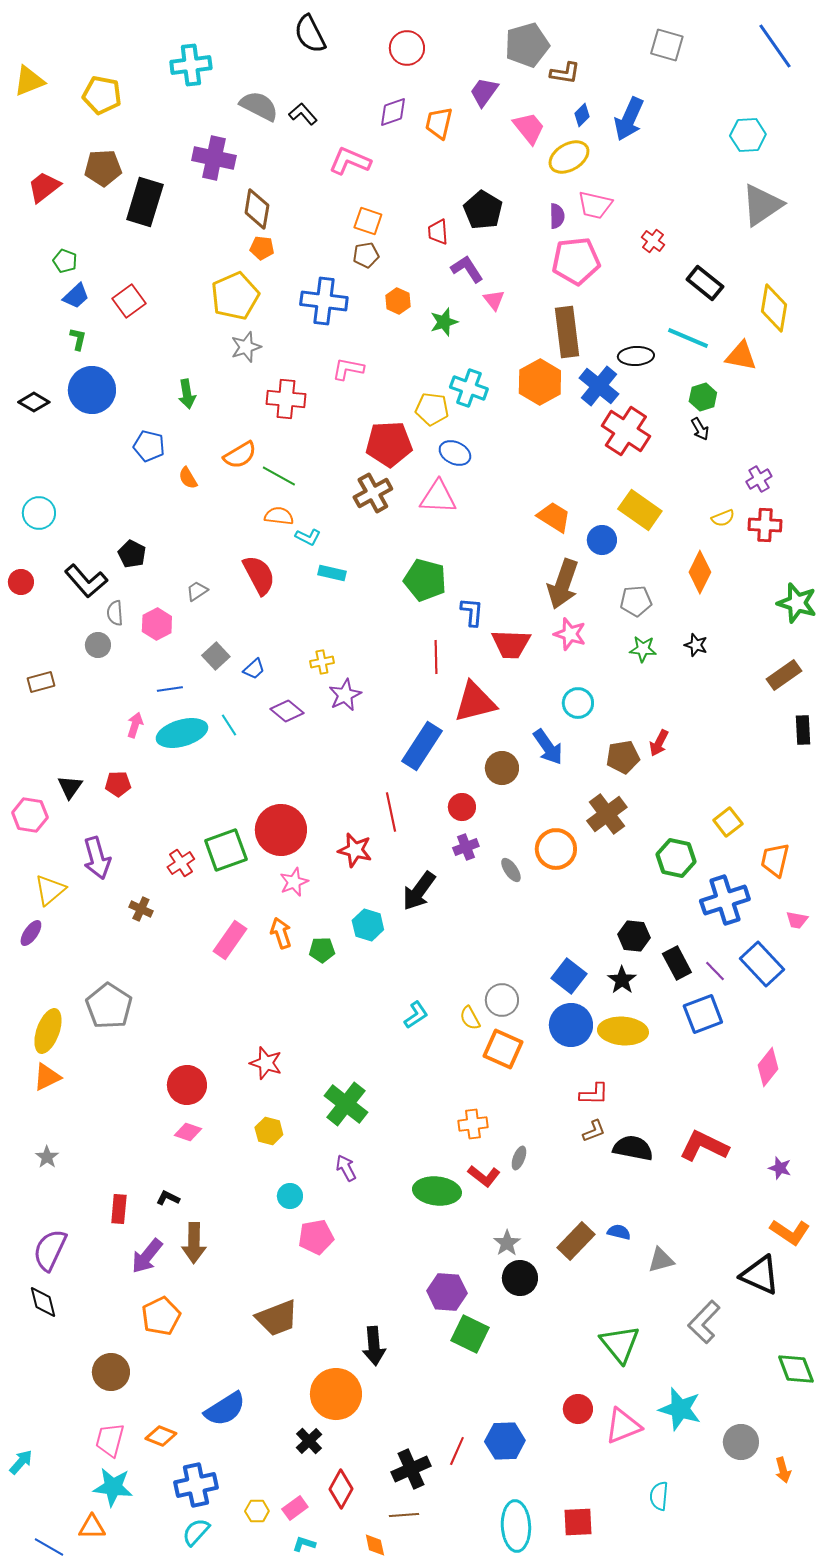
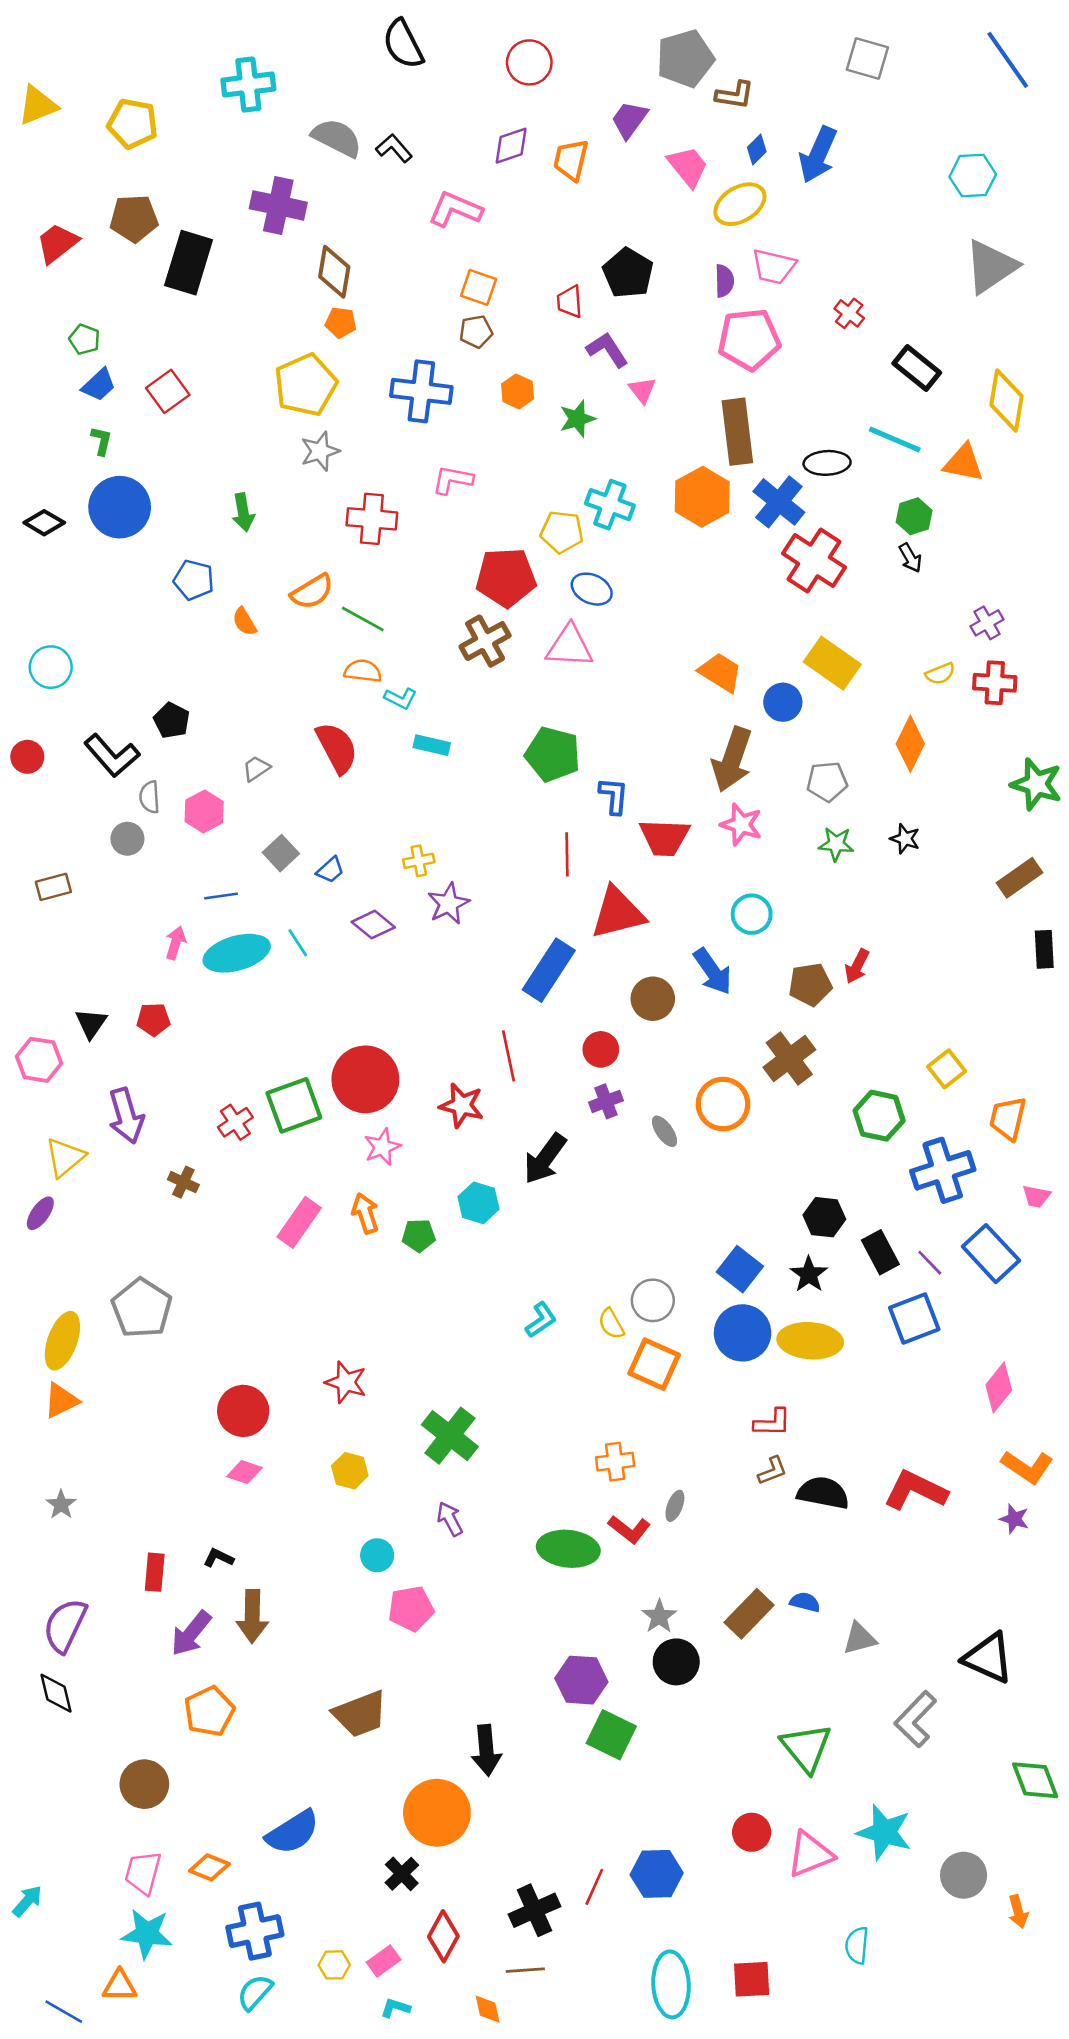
orange L-shape: (790, 1232) -> (1027, 1467), moved

